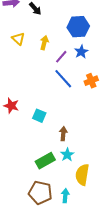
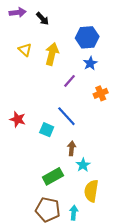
yellow arrow: (44, 43) -> (52, 54), size x1.5
purple line: (61, 57) -> (70, 81), moved
blue line: (63, 79) -> (66, 116), moved
cyan star: (67, 155) -> (83, 165), moved

